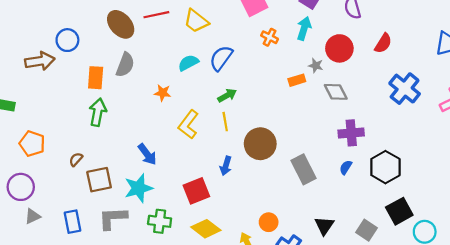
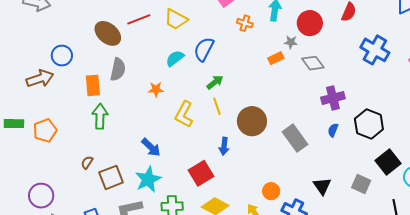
orange pentagon: (32, 144) -> (45, 131), moved, turned -30

